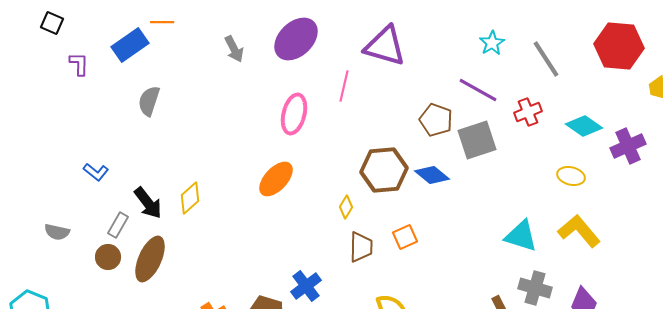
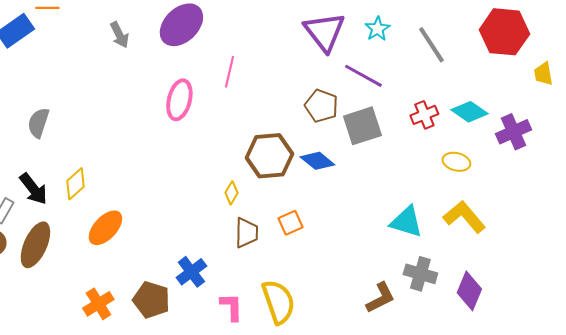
purple triangle: (385, 46) -> (324, 32), moved, turned 36
gray semicircle: (149, 101) -> (38, 123), moved
red cross: (528, 112) -> (424, 115), moved
orange ellipse: (276, 179) -> (105, 228), moved

